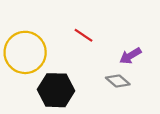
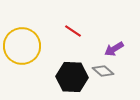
black hexagon: (56, 90) -> (72, 77), moved

